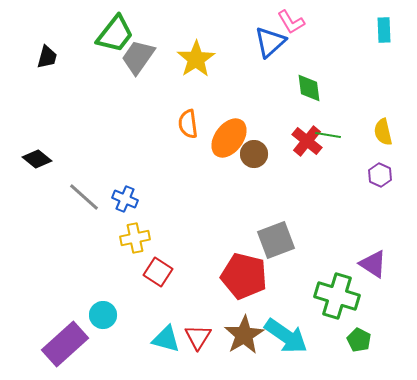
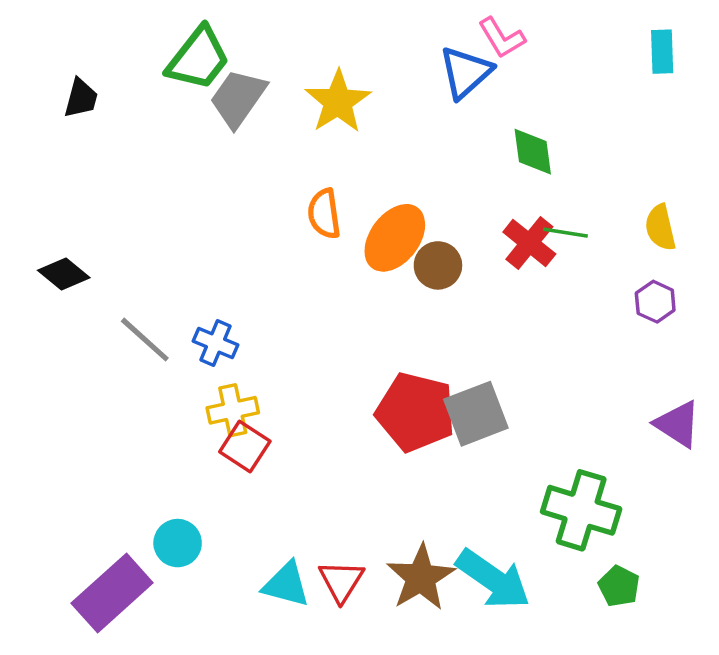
purple triangle: (373, 264) -> (678, 424), moved
red square: (158, 272) -> (245, 446), moved
red pentagon: (244, 276) -> (416, 412), moved

